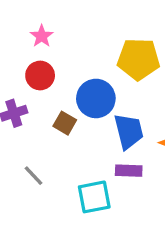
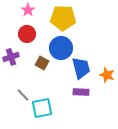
yellow pentagon: (139, 59) -> (63, 18), moved
cyan square: (94, 197) -> (42, 108), moved

